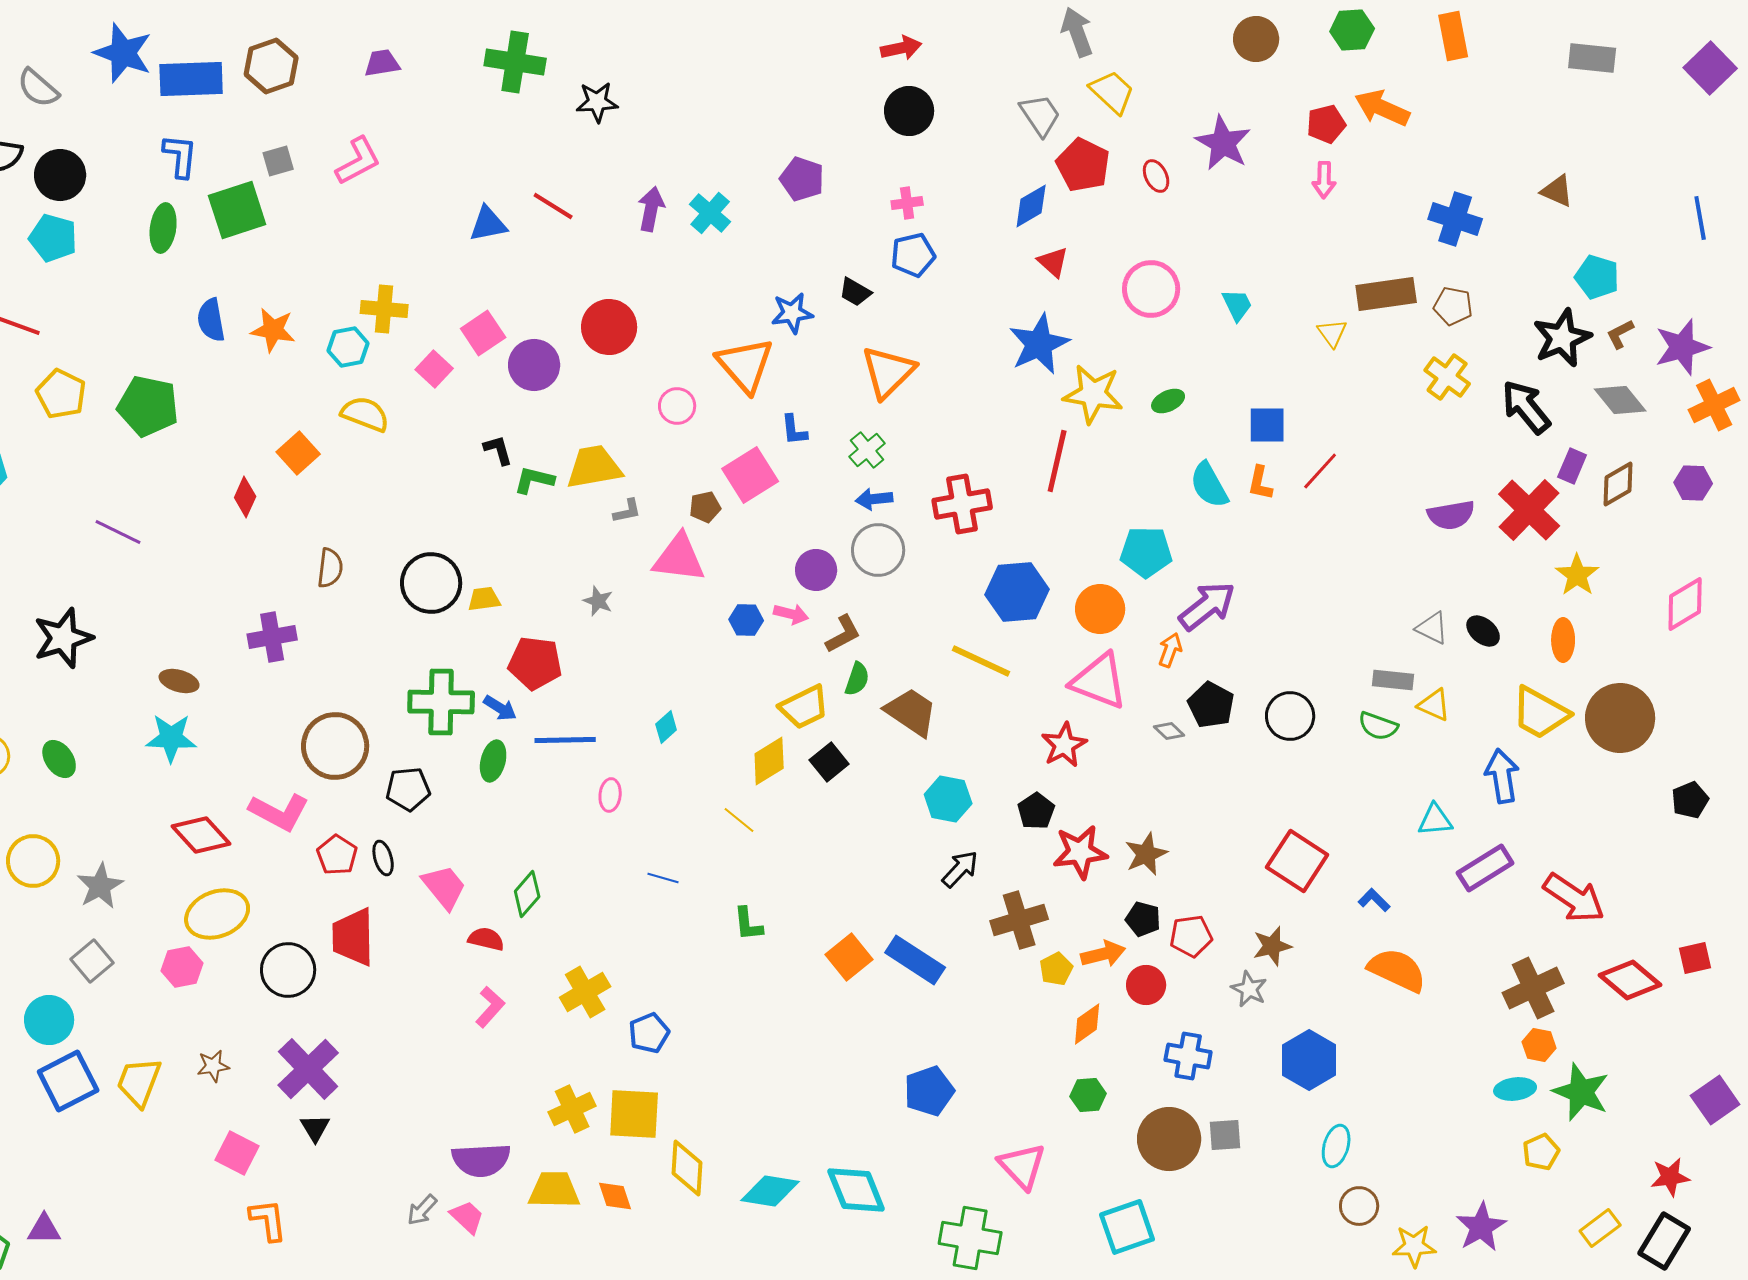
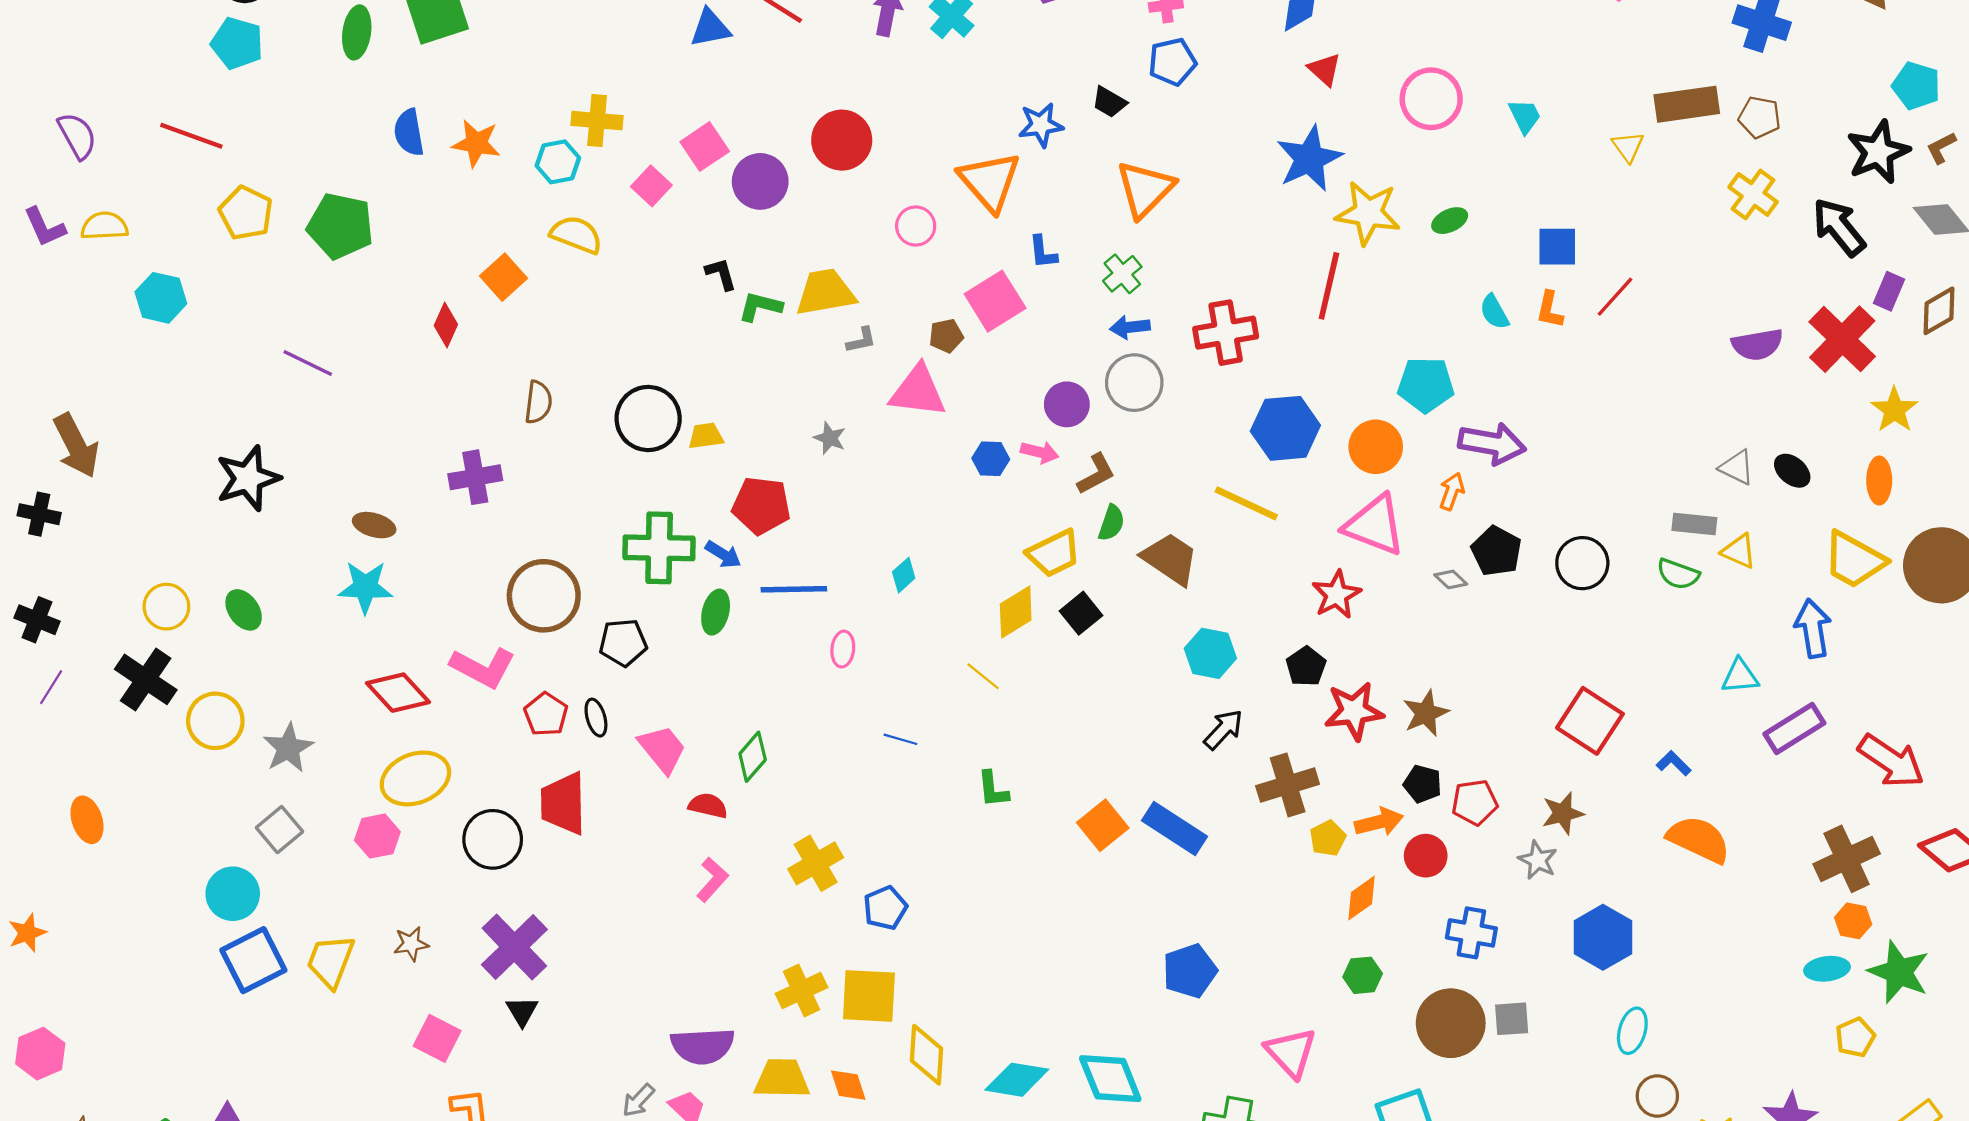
cyan semicircle: (1209, 485) -> (1494, 312), size x0.7
purple arrow: (1207, 606) -> (1492, 444), turned 48

